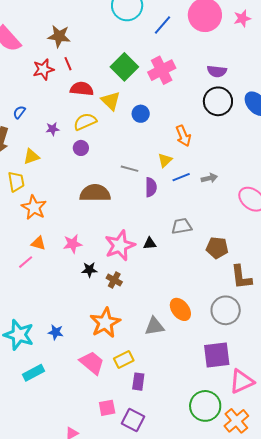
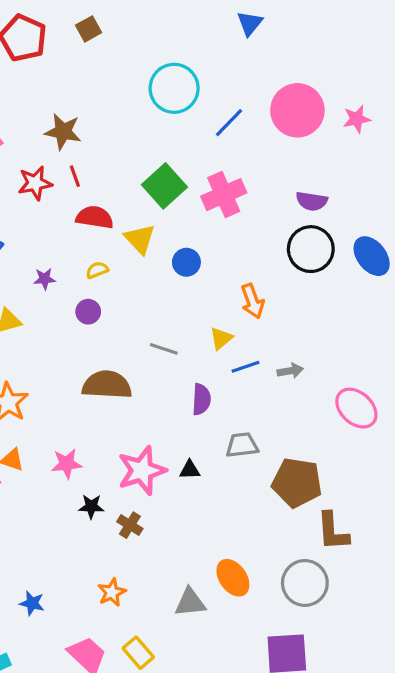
yellow semicircle: (85, 122) -> (97, 270), size x0.6
purple semicircle: (151, 187) -> (201, 399), moved
brown pentagon: (217, 248) -> (297, 482), size x1.4
orange star: (105, 323) -> (112, 592), size x0.6
yellow rectangle: (124, 360) -> (138, 653), turned 72

